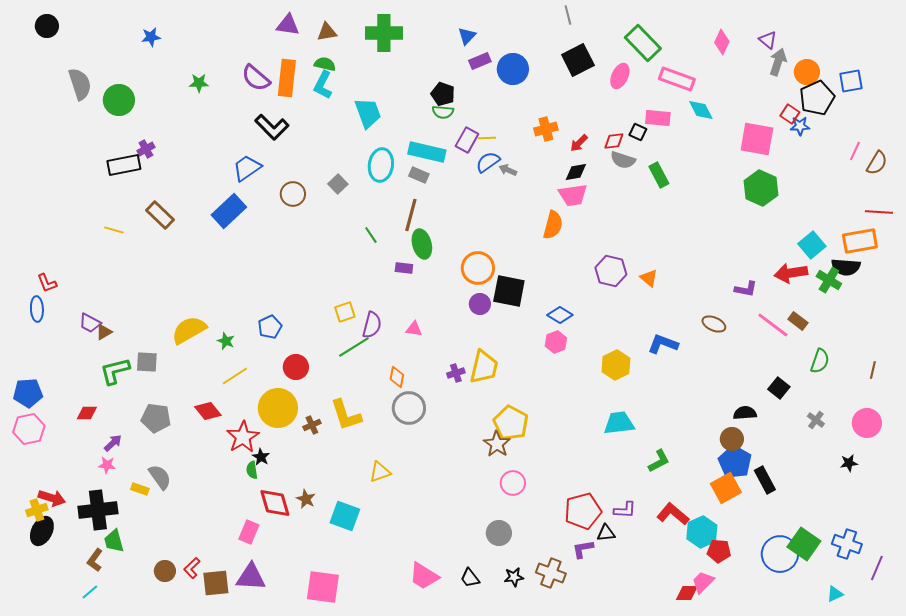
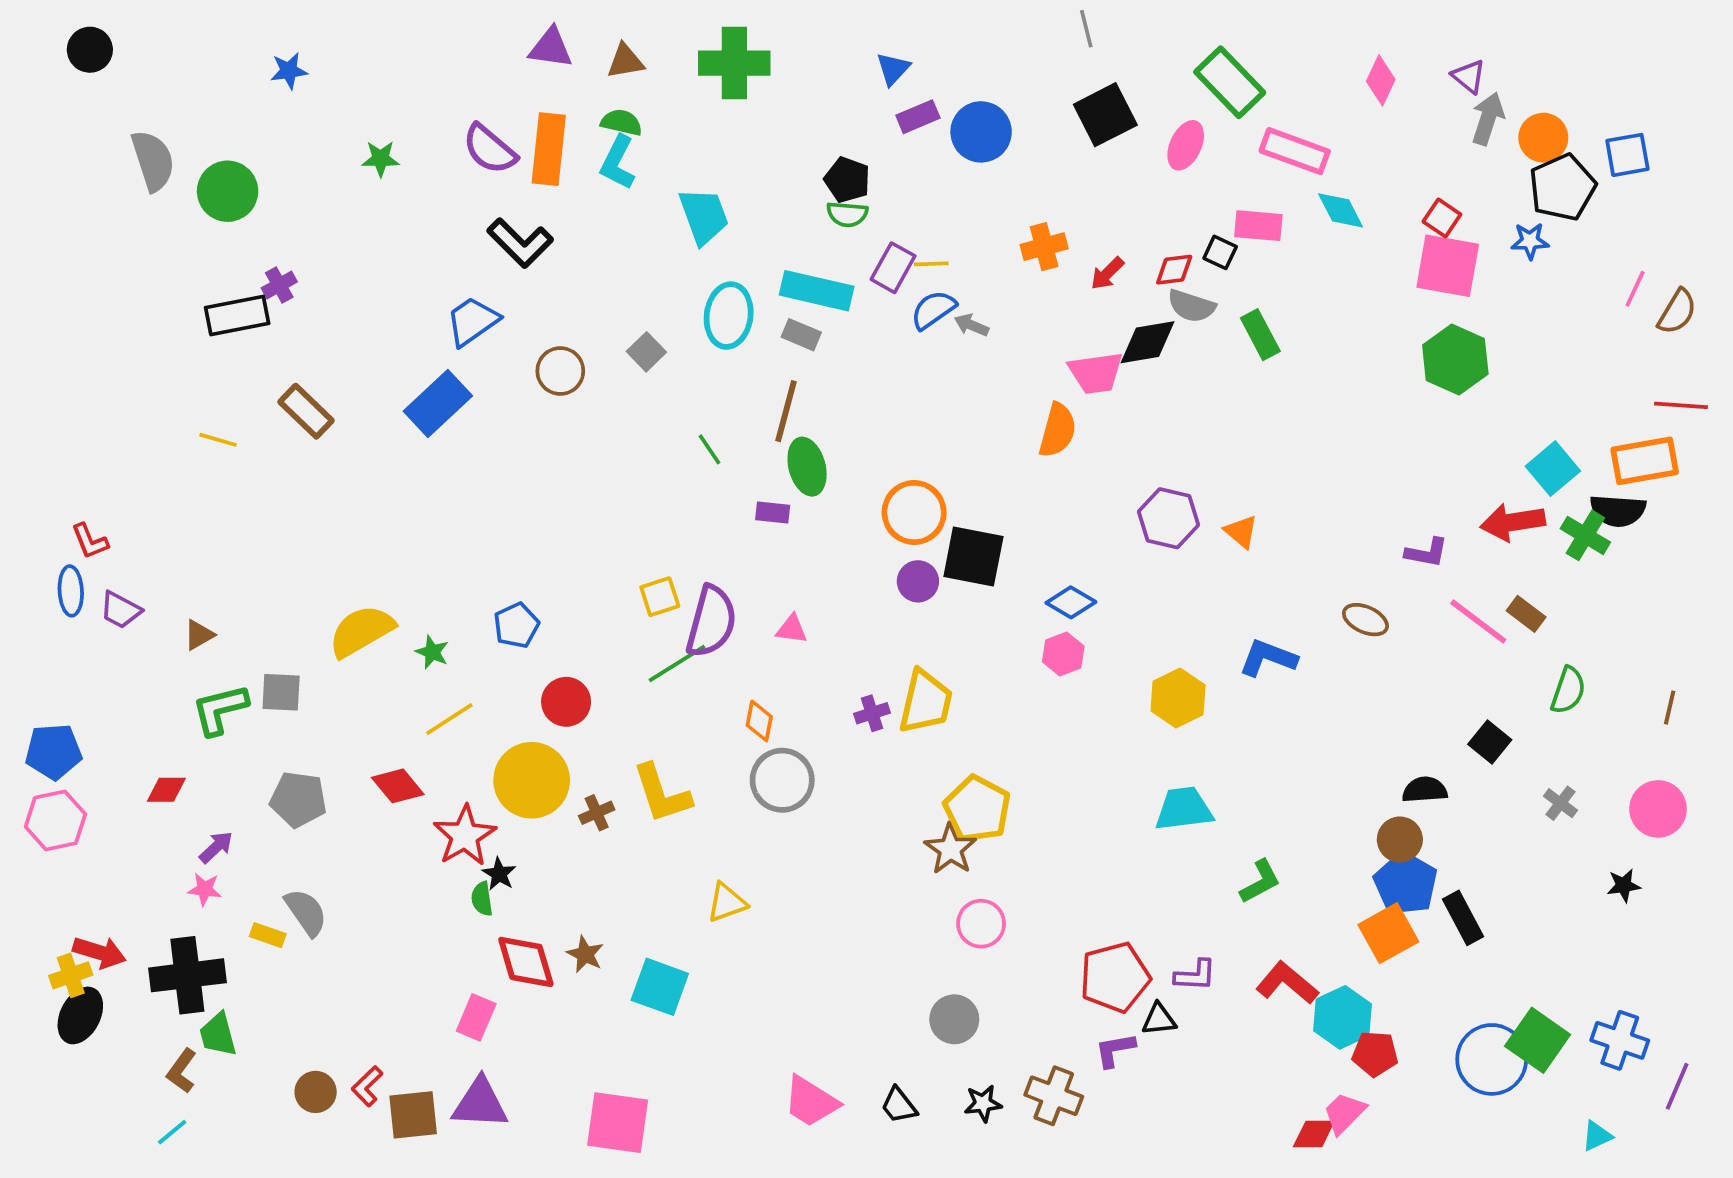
red square: (790, 114) -> (1442, 218), moved
black diamond: (576, 172) -> (1147, 342), moved, size x1.4
purple trapezoid: (90, 323) -> (120, 610), moved
purple semicircle: (372, 325) -> (711, 622), size x1.4

